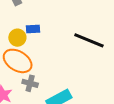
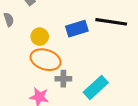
blue rectangle: (33, 29) -> (77, 29), moved, size x1.5

